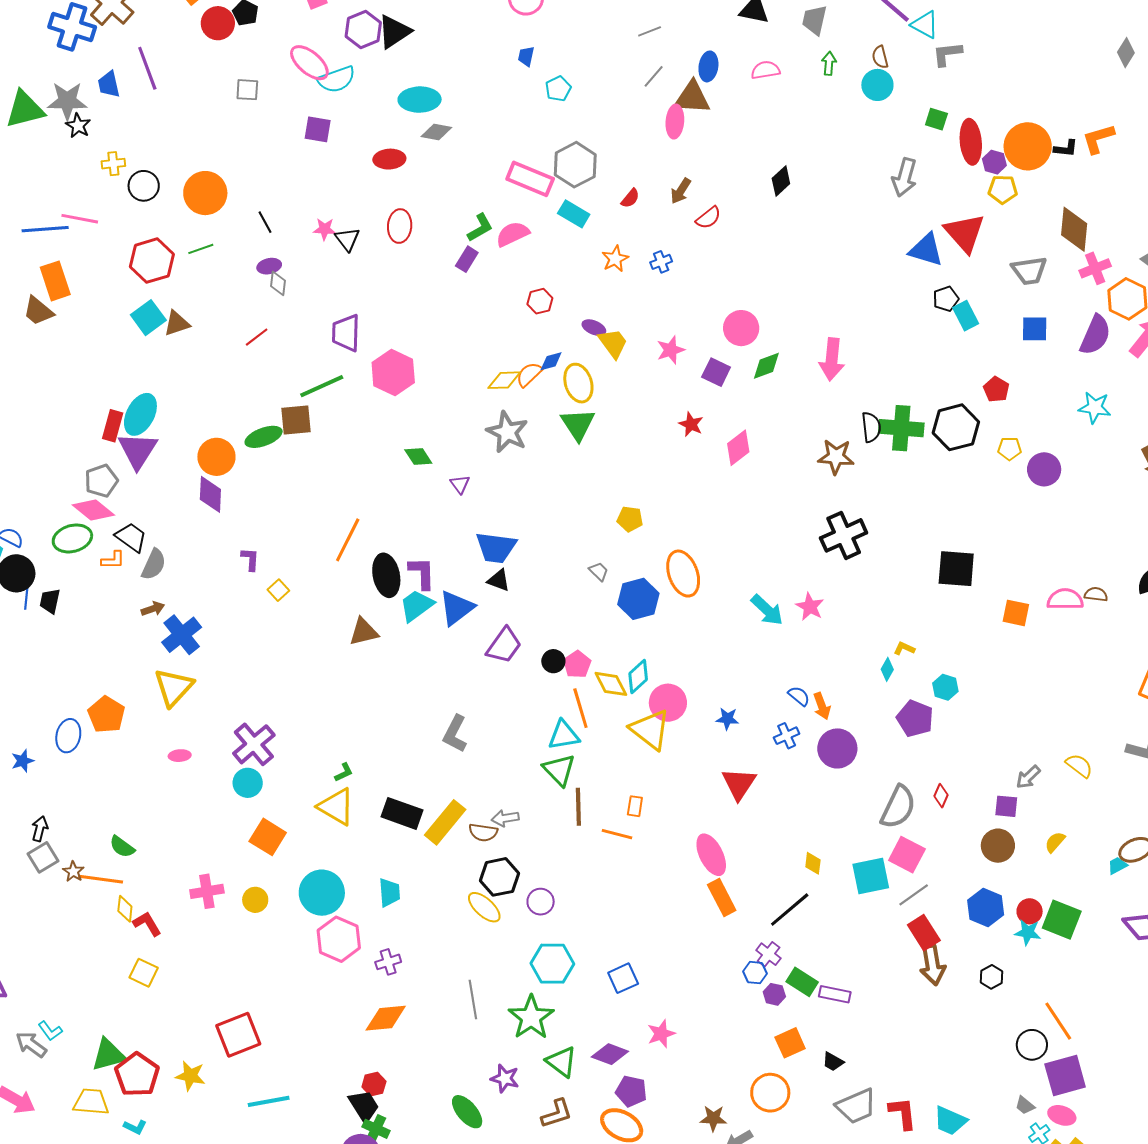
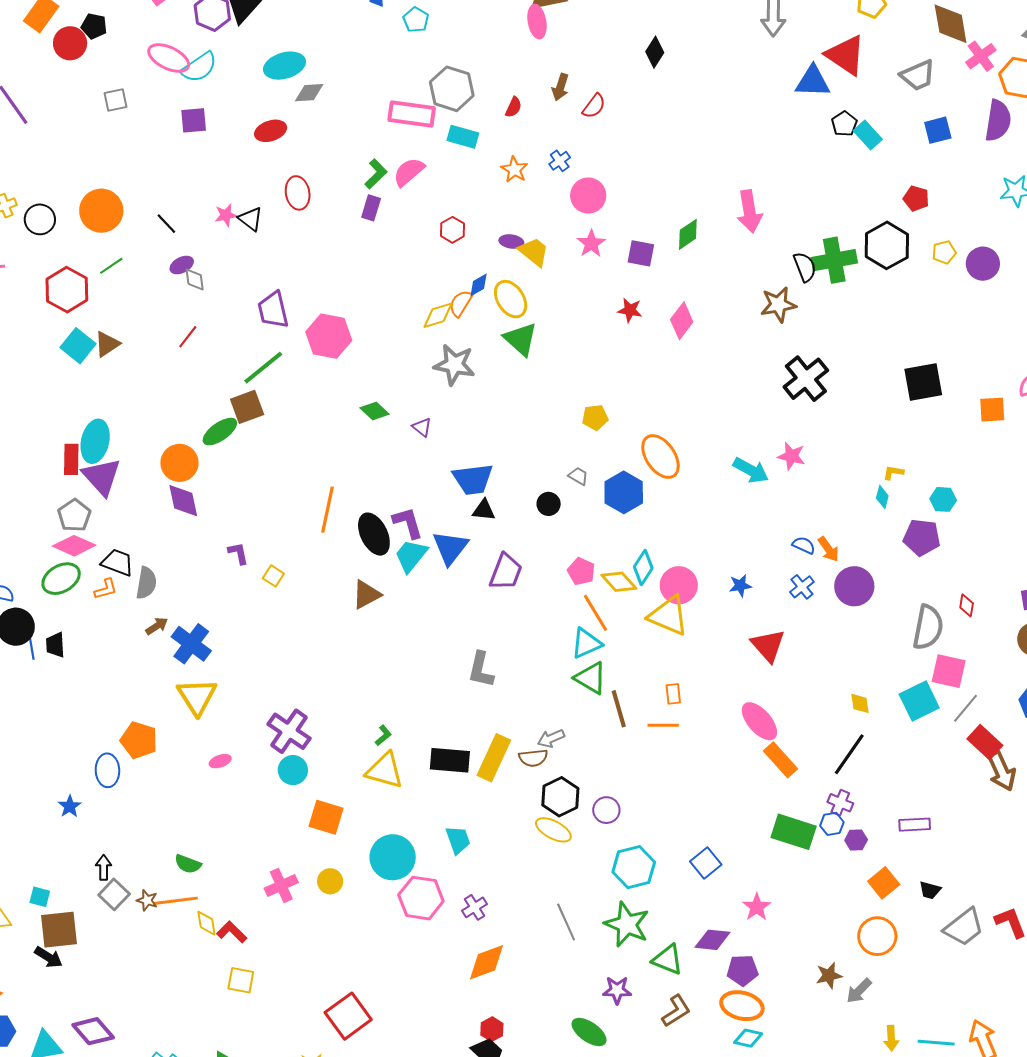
pink circle: (741, 328) -> (588, 196), moved
black circle: (553, 661) -> (549, 504), moved
green rectangle: (802, 982) -> (794, 832), moved, size x1.4

